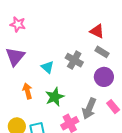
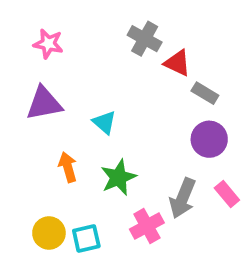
red triangle: (97, 31) -> (177, 63), moved
purple triangle: (15, 56) -> (44, 103), turned 40
gray cross: (74, 60) -> (145, 39), moved

